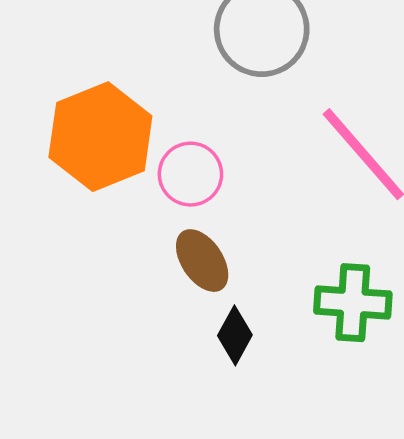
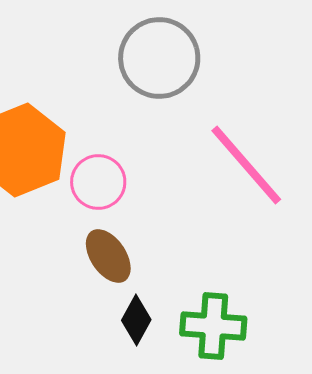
green cross: (353, 303) -> (213, 326), moved

